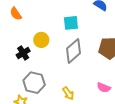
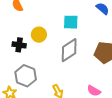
black cross: (23, 53) -> (19, 45), turned 32

